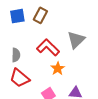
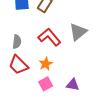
orange star: (58, 69) -> (46, 64), moved

